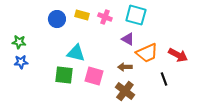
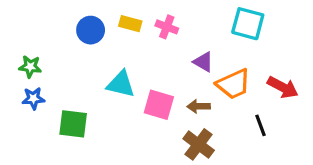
cyan square: (136, 15) -> (248, 24), moved
green square: (64, 75) -> (73, 124), moved
pink square: (94, 76) -> (159, 105), moved

